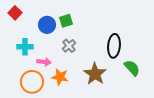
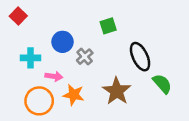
green square: (66, 21) -> (108, 26), moved
blue circle: (47, 25) -> (62, 42), moved
black ellipse: (114, 46) -> (140, 57), turned -30

